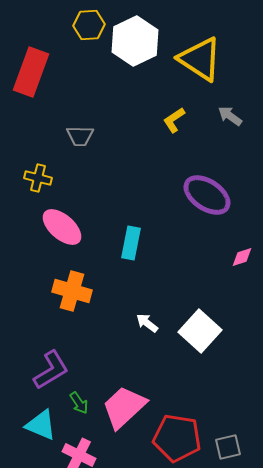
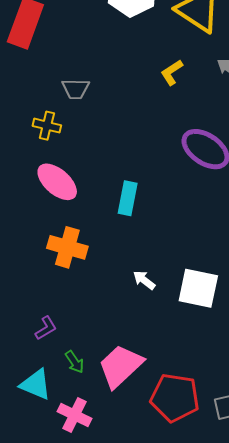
yellow cross: (38, 178) -> (47, 126), moved
white square: (200, 331) -> (198, 288), turned -30
purple L-shape: (51, 370) -> (46, 328), size x0.6

